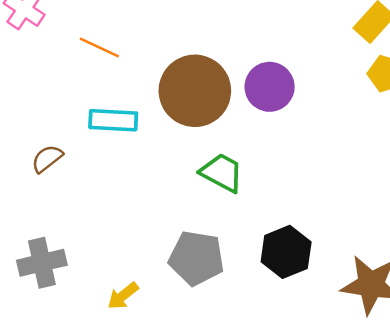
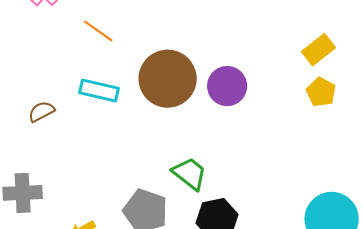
green trapezoid: (222, 173) -> (190, 174), moved

